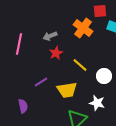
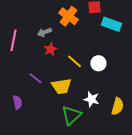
orange cross: (83, 28) -> (68, 16), moved
white circle: (104, 76) -> (98, 63), moved
purple line: (41, 82) -> (35, 78), turned 72

